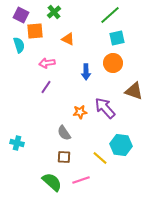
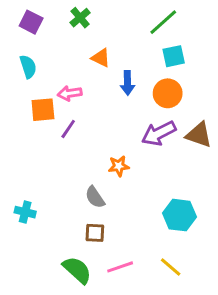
orange square: (35, 31) -> (43, 110), moved
blue arrow: (86, 72) -> (128, 83), moved
purple arrow: (105, 108) -> (159, 133), moved, turned -75
yellow line: (100, 158) -> (171, 267), moved

